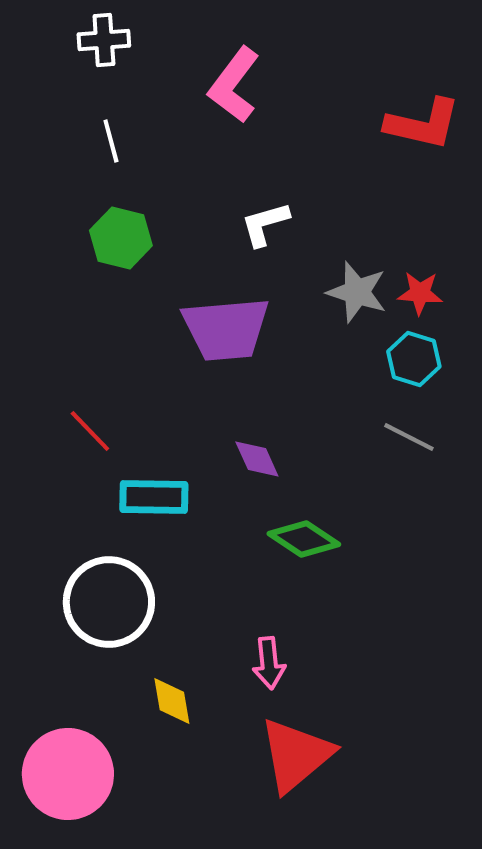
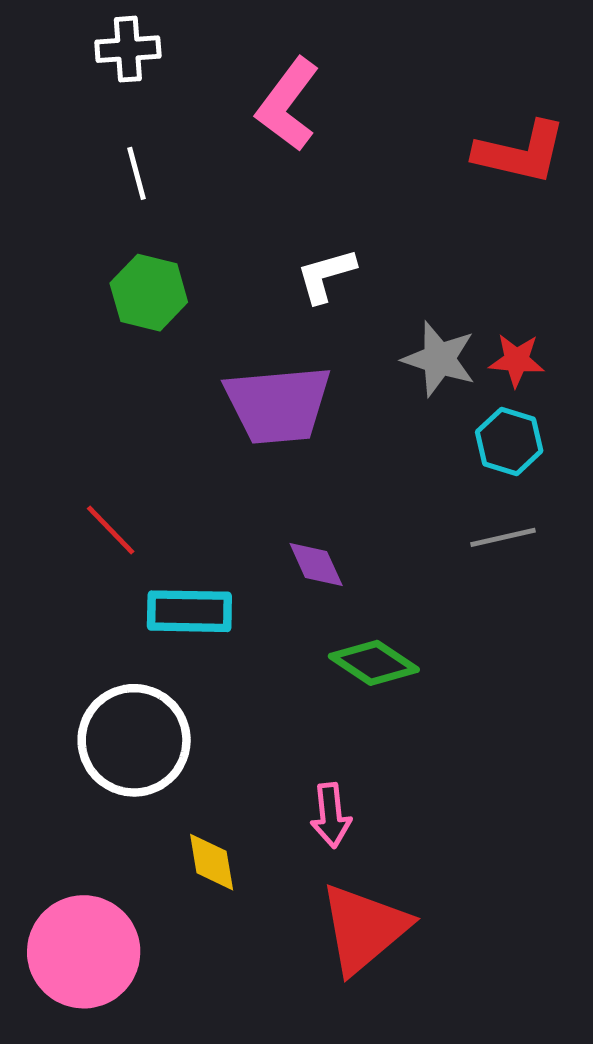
gray line: (409, 437) -> (503, 537), turned -40

